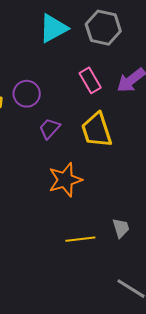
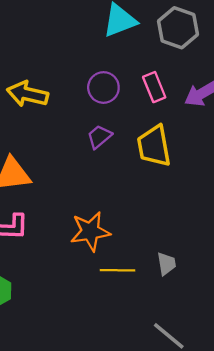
purple circle: (27, 94) -> (103, 87), moved
orange star: (65, 180) -> (90, 231), moved

